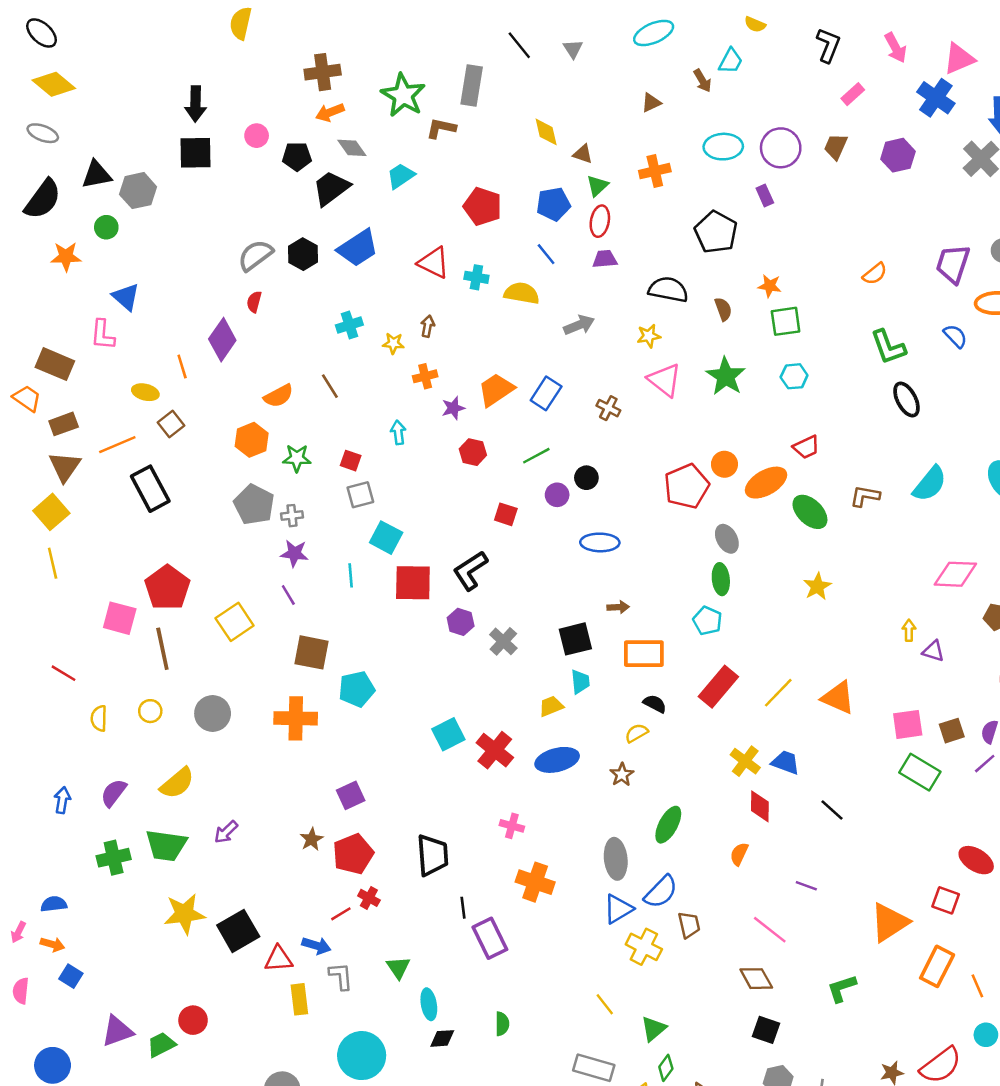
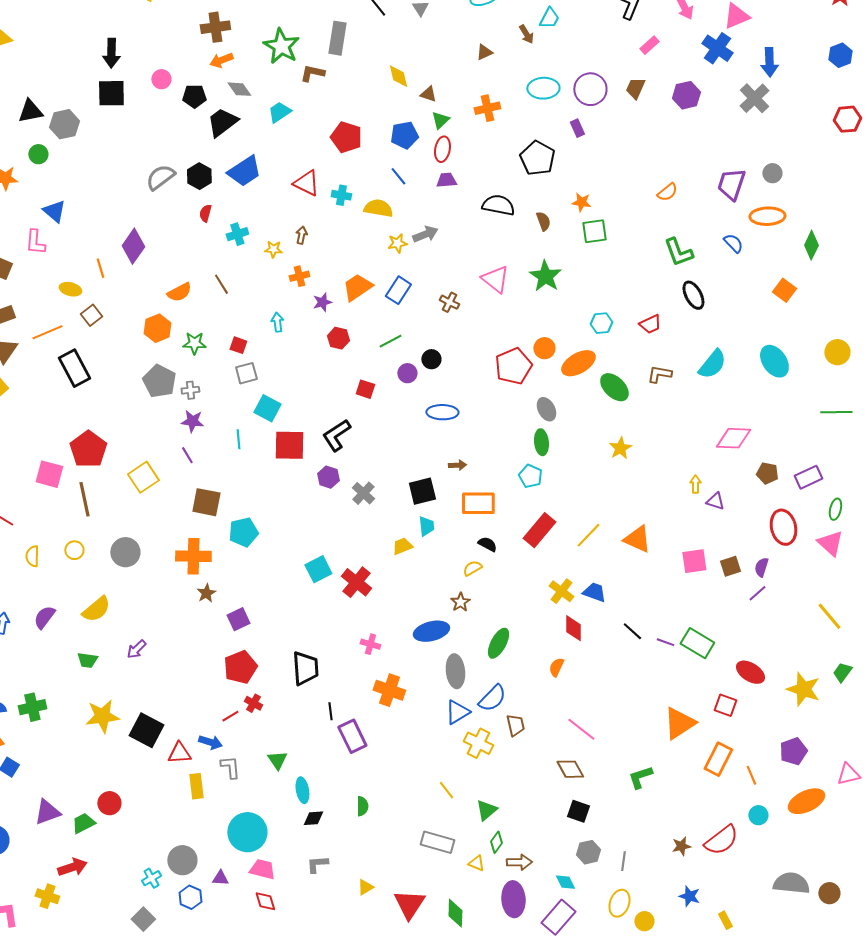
red semicircle: (254, 302) -> (205, 213), moved
yellow star: (649, 336) -> (397, 243), moved
cyan hexagon: (794, 376) -> (601, 323), moved
red trapezoid: (806, 447) -> (650, 324), moved
blue ellipse: (557, 760) -> (431, 631), moved
green rectangle: (920, 772) -> (697, 643), moved
brown star: (312, 839) -> (206, 593), moved
green trapezoid: (166, 845) -> (87, 660), size x0.6
green cross: (114, 858) -> (32, 707), moved
purple line: (806, 886) -> (665, 642), moved
black square: (238, 931) -> (146, 730), turned -32

